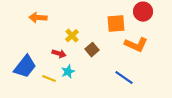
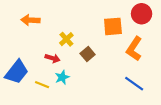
orange L-shape: (136, 45) -> (134, 49), turned 100
blue line: (124, 78) -> (134, 84), moved

